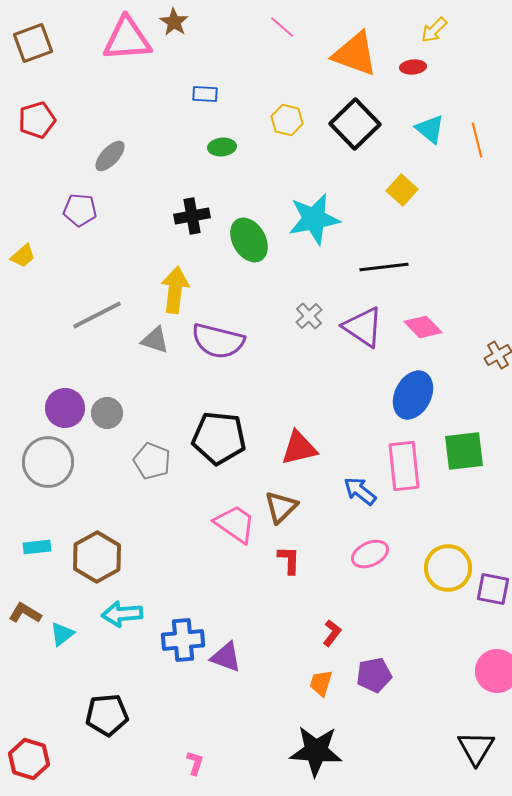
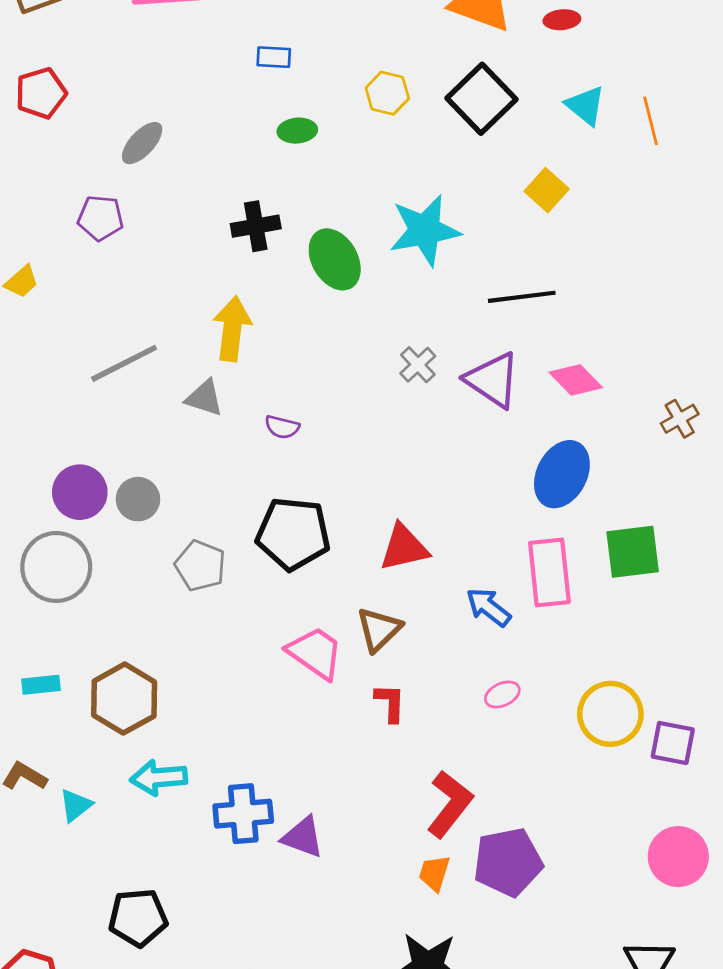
purple semicircle: (218, 341) -> (282, 427), moved, size x0.5
pink ellipse: (370, 554) -> (502, 694), size x0.7
red L-shape: (332, 633) -> (450, 804), size x1.8
purple pentagon: (374, 675) -> (508, 862), size x1.4

